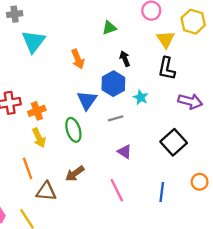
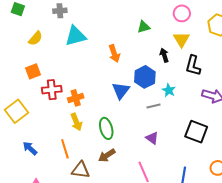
yellow triangle: (166, 39) -> (181, 39), moved
cyan triangle: (33, 41) -> (76, 36), turned 35
black arrow: (125, 59) -> (164, 55), moved
gray line: (116, 118) -> (154, 106), moved
green ellipse: (73, 130) -> (106, 128), moved
black square: (174, 142) -> (196, 132), turned -30

